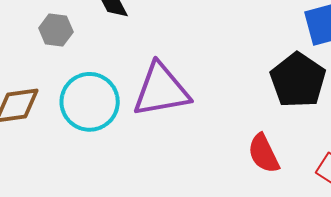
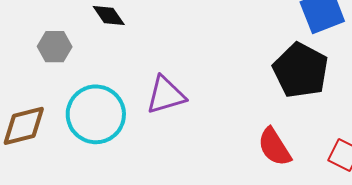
purple triangle: (161, 90) -> (166, 95), size x0.7

